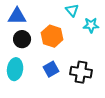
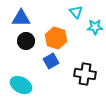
cyan ellipse: (15, 69) -> (21, 85), moved, turned -70
blue square: (51, 69) -> (51, 61), moved

